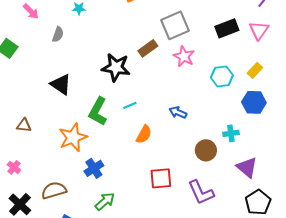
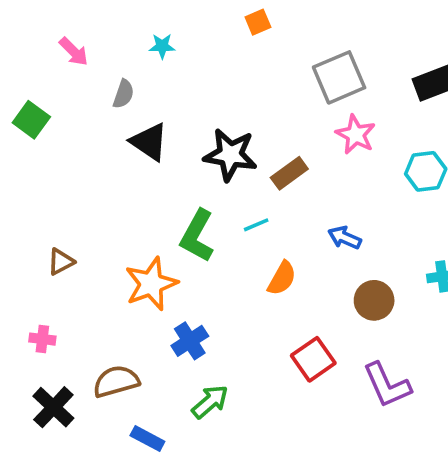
brown rectangle: (148, 48) -> (289, 173), moved
black triangle: (61, 84) -> (149, 142), moved
brown triangle: (24, 125) -> (61, 262), turned -35
brown circle: (206, 150) -> (374, 300), moved
pink cross: (14, 167) -> (42, 339), turned -32
red square: (161, 178) -> (313, 359), turned -30

